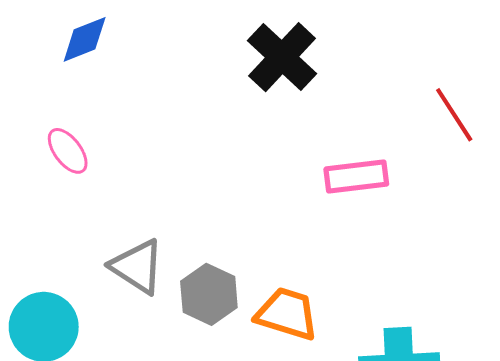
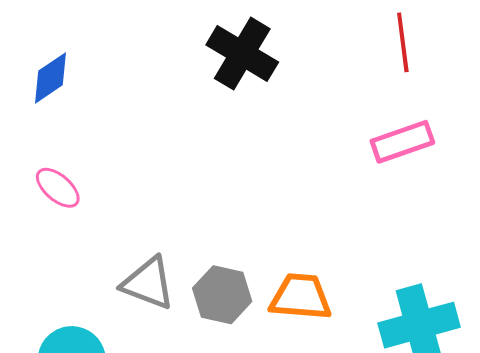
red line: (454, 115) -> (403, 42), moved, turned 38
pink rectangle: (356, 176) -> (402, 142), moved

